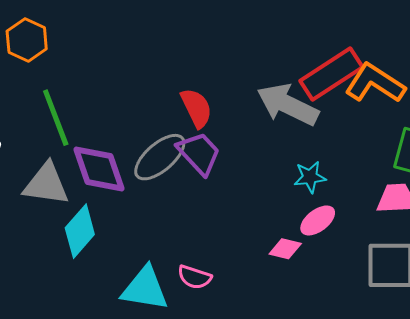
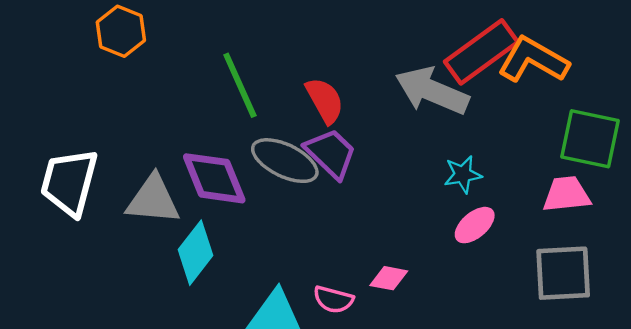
green line: (56, 118) -> (240, 85), moved
gray ellipse: (160, 157) -> (285, 161), turned 70
pink diamond: (285, 249) -> (389, 278), moved

